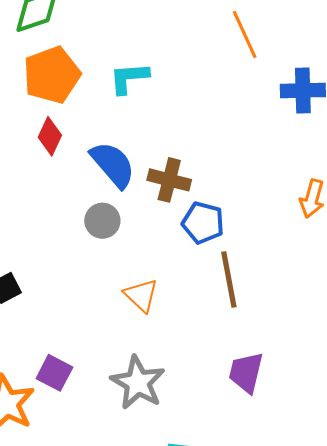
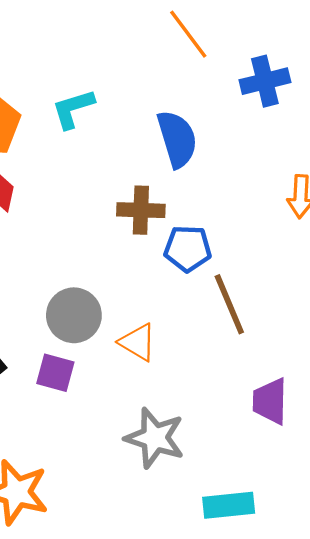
blue semicircle: (113, 165) -> (177, 139), moved, turned 36
gray circle: (102, 221) -> (74, 315), moved, size x1.4
purple square: (54, 373) -> (55, 373), moved

